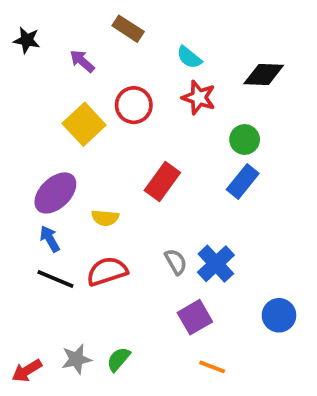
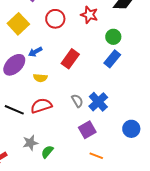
yellow square: (84, 124) -> (18, 24), moved
blue arrow: (50, 239) -> (35, 52), moved, turned -88
gray star: (76, 359) -> (30, 143), moved

